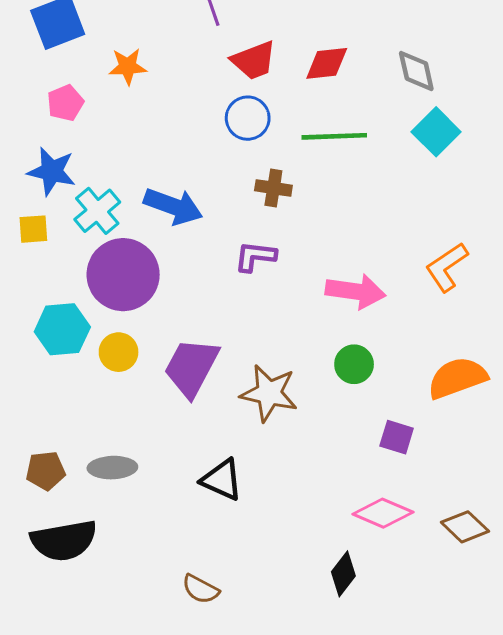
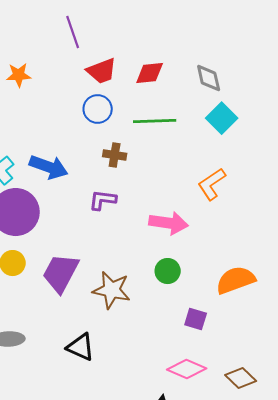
orange L-shape: (447, 267) -> (212, 184), moved

